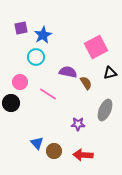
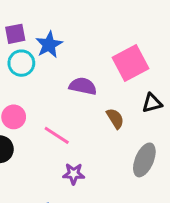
cyan circle: (36, 57) -> (21, 63), moved
purple semicircle: (68, 72) -> (83, 86), moved
purple star: (78, 124) -> (74, 174), moved

